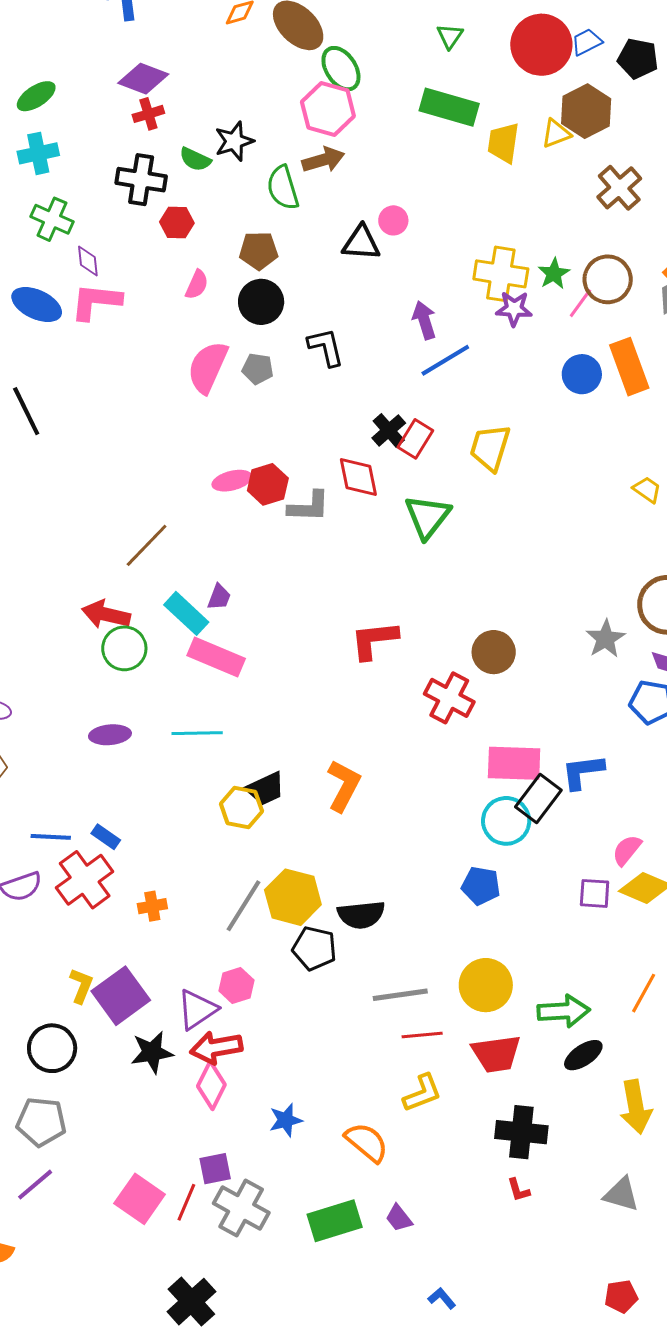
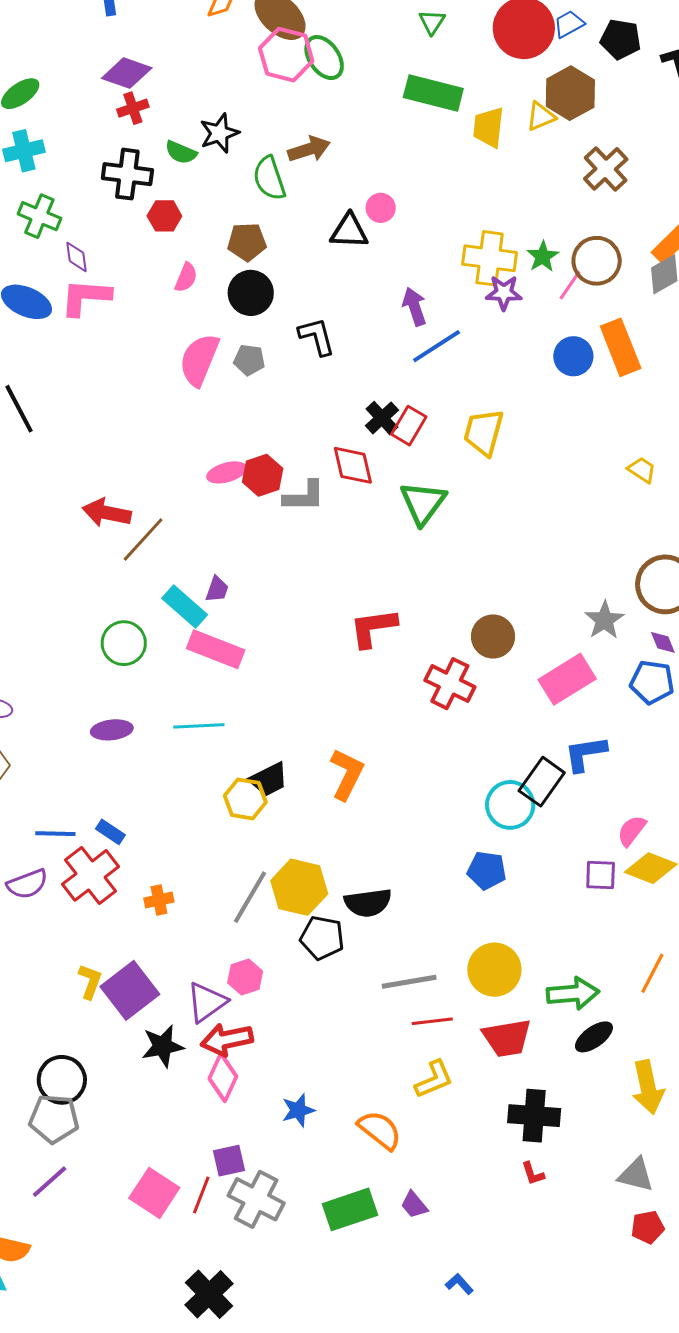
pink hexagon: (328, 109) -> (286, 55), moved
red arrow: (106, 614) -> (107, 513), moved
pink rectangle: (514, 763) -> (567, 679), moved, turned -32
black circle: (52, 1048) -> (62, 1080), moved
red pentagon: (621, 1296) -> (648, 1227), moved

